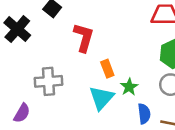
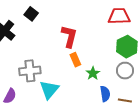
red L-shape: (84, 37) -> (69, 36), moved
cyan triangle: (101, 98) -> (49, 90), moved

